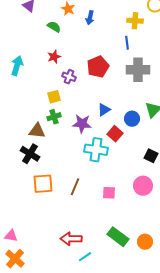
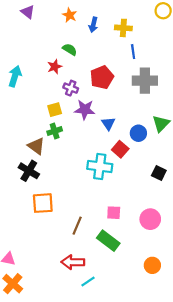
yellow cross: (135, 21) -> (123, 28), moved
green semicircle: (54, 27) -> (70, 49), moved
blue triangle: (104, 110) -> (108, 124), turned -32
purple star: (82, 124) -> (85, 110), moved
brown triangle: (37, 131) -> (36, 146), turned 30
pink circle: (143, 186) -> (150, 219), moved
brown line: (75, 187) -> (77, 226), moved
green rectangle: (118, 237) -> (108, 241), moved

